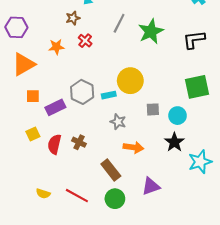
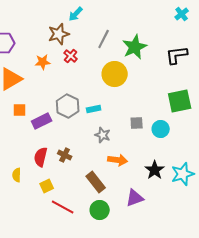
brown star: (73, 18) -> (59, 34), size x1.5
yellow circle: (130, 81) -> (115, 74), moved
yellow square: (33, 134) -> (47, 186), moved
black star: (174, 142) -> (155, 170), moved
yellow semicircle: (43, 194) -> (17, 175), moved, turned 72

